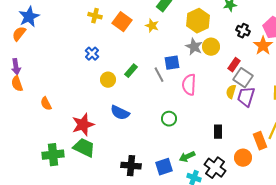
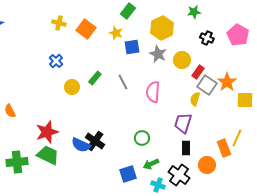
orange star: (263, 46) -> (227, 82), moved
yellow circle: (211, 47) -> (182, 60), moved
blue square: (172, 63) -> (132, 47), moved
purple trapezoid: (246, 97) -> (183, 123), moved
blue semicircle: (120, 113) -> (81, 145), moved
green circle: (169, 119) -> (142, 138), moved
black rectangle: (218, 132) -> (186, 148), moved
black cross: (131, 166) -> (95, 141), moved, turned 30

